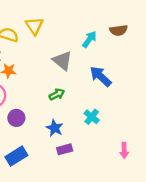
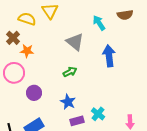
cyan arrow: (89, 39) -> (99, 23), turned -70
blue arrow: (101, 76) -> (109, 56), turned 40
cyan cross: (92, 117) -> (98, 114), moved

